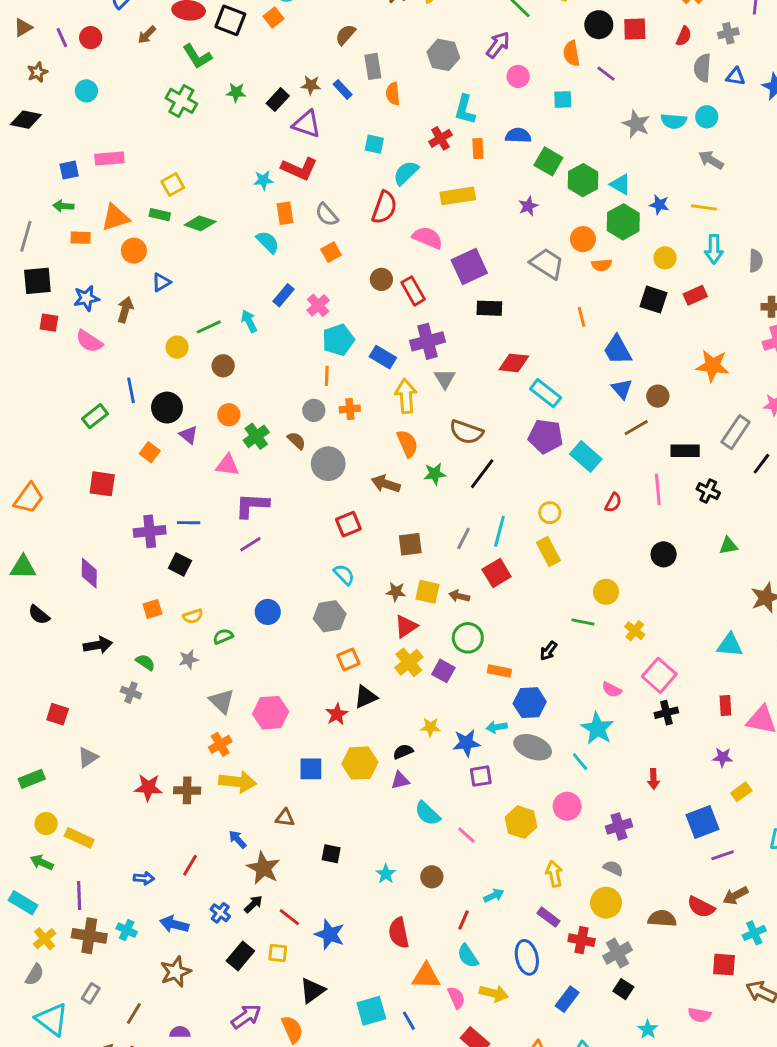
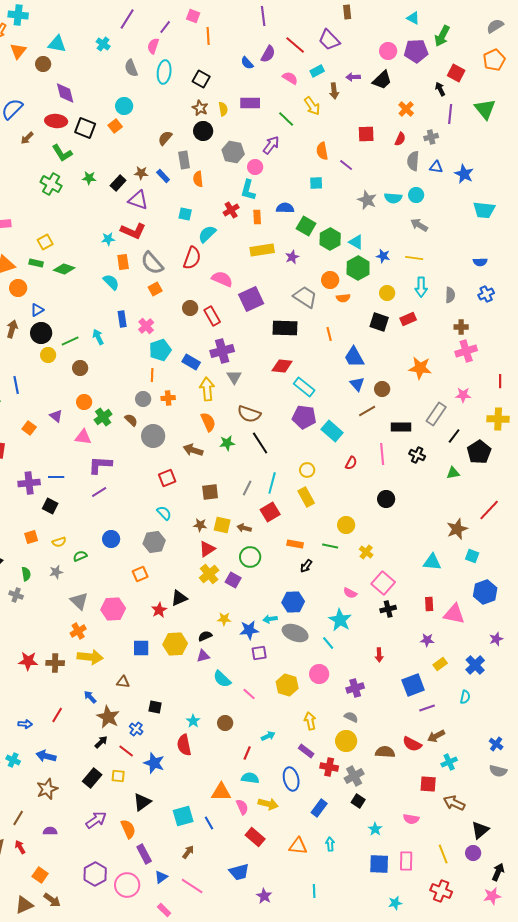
black circle: (599, 25) -> (203, 131), moved
pink circle: (518, 76) -> (255, 167), moved
yellow rectangle: (458, 196) -> (262, 250), moved
gray semicircle: (327, 215) -> (152, 263), size x1.4
blue rectangle: (284, 295) -> (122, 319), turned -49
black rectangle: (489, 308) -> (285, 328), moved, size x1.4
black circle: (167, 408) -> (41, 333), moved
black line: (482, 474) -> (260, 443), turned -70
green triangle: (728, 546) -> (453, 473), moved
orange square: (348, 659) -> (140, 574), moved
green semicircle: (145, 662) -> (26, 574), turned 48
orange rectangle: (499, 671) -> (295, 544), moved
blue cross: (220, 913) -> (136, 729), moved
red semicircle: (399, 933) -> (184, 745), moved
cyan semicircle: (468, 956) -> (250, 778), turned 132

